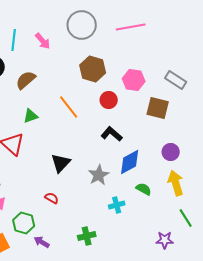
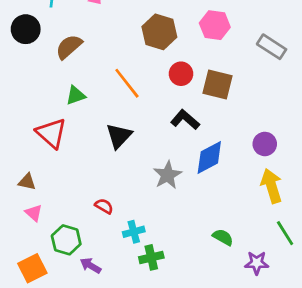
pink hexagon: (134, 80) -> (215, 25), moved
brown square: (158, 108) -> (217, 85), moved
black triangle: (61, 163) -> (119, 136), moved
green semicircle: (144, 189) -> (223, 237), moved
cyan cross: (117, 205) -> (134, 232), moved

